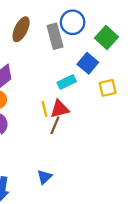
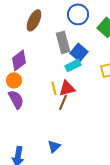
gray rectangle: (55, 36) -> (63, 42), moved
blue square: (88, 63) -> (79, 52), moved

